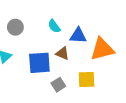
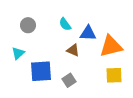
blue square: (39, 63) -> (41, 71), moved
yellow square: (87, 80) -> (114, 75), moved

